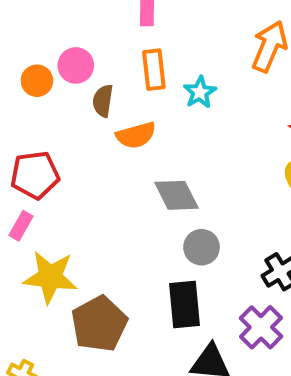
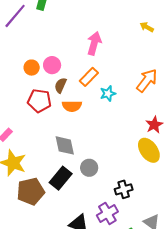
orange rectangle: (154, 70) -> (89, 77), turned 36
red pentagon: (35, 175) -> (39, 101), moved
gray diamond: (176, 195) -> (65, 145), moved
black rectangle: (184, 305) -> (61, 178), moved, turned 30

